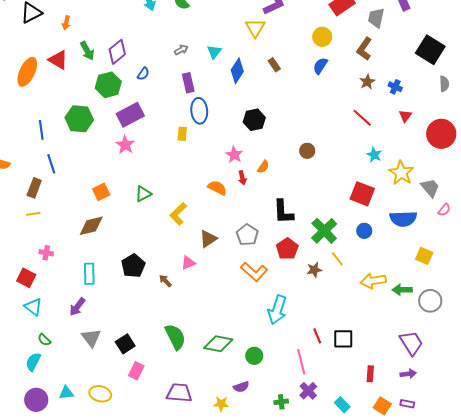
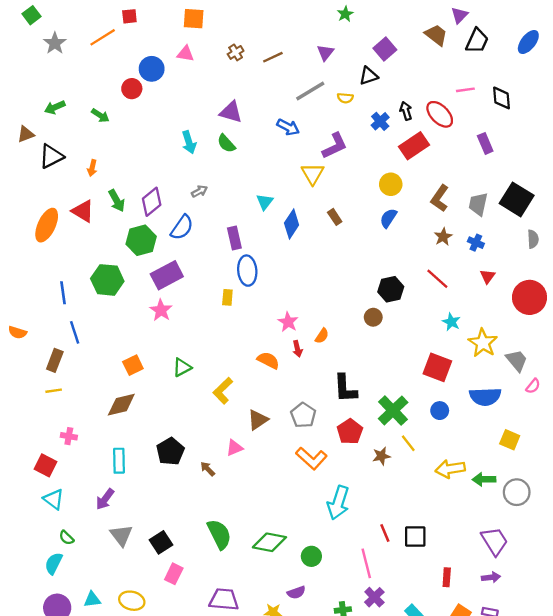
gray trapezoid: (376, 18) -> (478, 204), moved
gray arrow: (181, 50) -> (199, 191), moved
blue semicircle: (143, 74) -> (182, 227), size x1.6
black hexagon: (254, 120) -> (391, 289), moved

